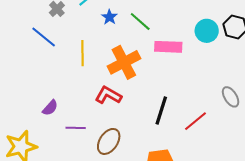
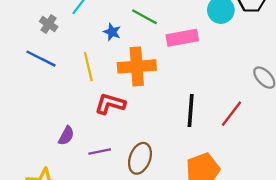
blue star: (109, 17) -> (112, 32), moved
orange cross: (124, 62) -> (137, 66), turned 36
red L-shape: (108, 95) -> (110, 104), moved

